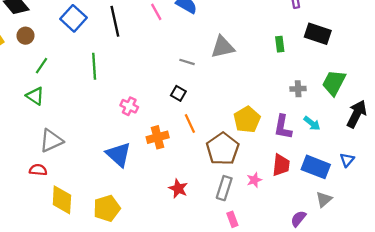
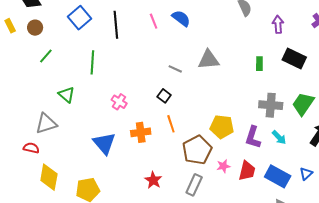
gray cross: (298, 89) -> (271, 105), size x1.6
green triangle: (35, 96) -> (67, 95), moved
yellow pentagon: (247, 120) -> (222, 127), turned 30
pink star: (254, 180) -> (223, 166), moved

